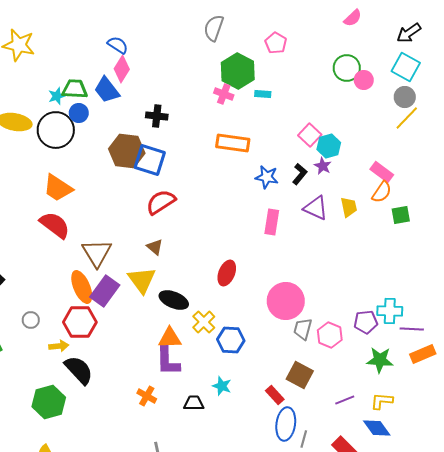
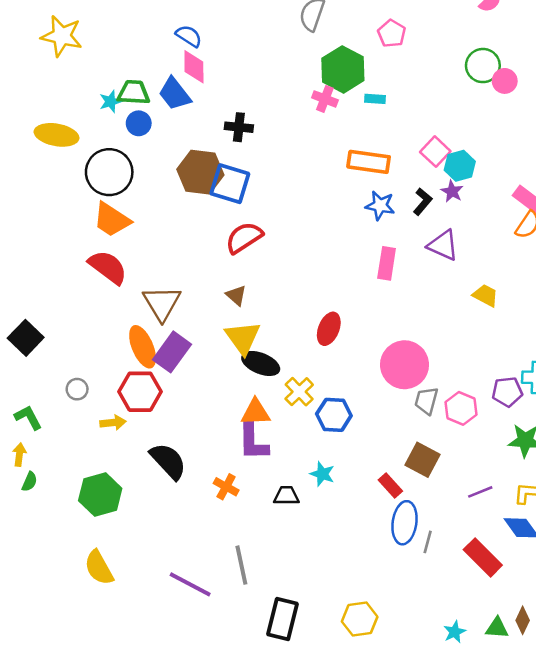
pink diamond: (122, 69) -> (194, 67), turned -32
black circle: (56, 130) -> (109, 172), moved
orange rectangle: (233, 143) -> (369, 162), moved
yellow trapezoid: (349, 207) -> (485, 295), moved, turned -50
yellow triangle: (142, 280) -> (243, 338), moved
black semicircle: (79, 370) -> (168, 461), moved

